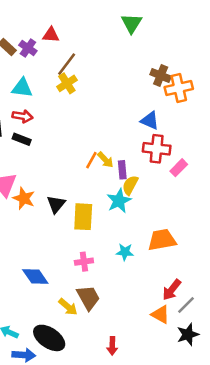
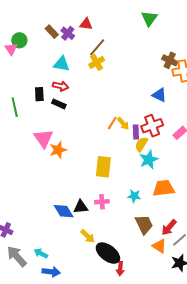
red cross: (157, 149) -> (152, 126), moved, turned -30
orange star: (24, 198) -> (58, 150), turned 30
cyan star: (119, 201) -> (149, 160), moved
black triangle: (56, 204) -> (81, 207), moved, turned 42
brown trapezoid: (88, 298) -> (144, 224), moved
black ellipse: (49, 338) -> (108, 253), moved

